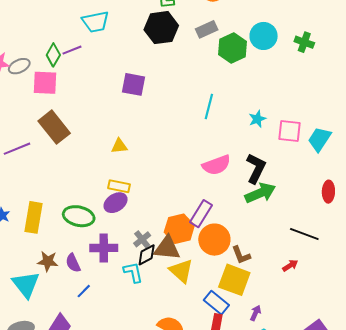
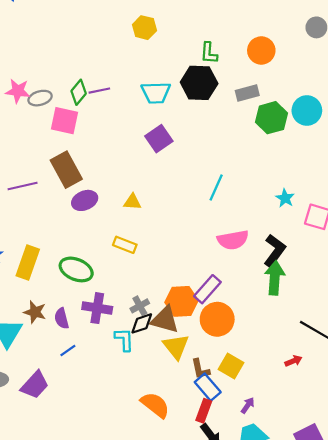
cyan trapezoid: (95, 22) -> (156, 93), moved
purple square: (133, 84) -> (159, 139), turned 35
cyan line: (209, 106) -> (216, 187), moved
cyan star: (257, 119) -> (285, 198), turned -30
green arrow: (260, 193) -> (275, 278), turned -72
purple ellipse: (116, 203) -> (85, 200), moved
brown L-shape: (241, 255) -> (200, 369), moved
yellow square: (234, 280) -> (231, 366), size x0.7

